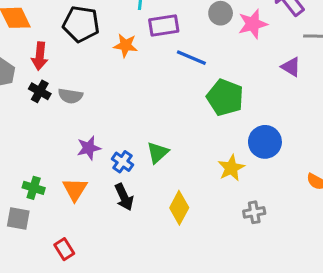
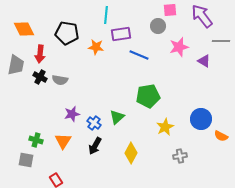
pink star: (253, 24) -> (179, 47), moved
green pentagon: (225, 97) -> (148, 96), moved, turned -30
blue circle: (265, 142) -> (201, 119), moved
black arrow: (124, 197) -> (95, 146), turned 54

